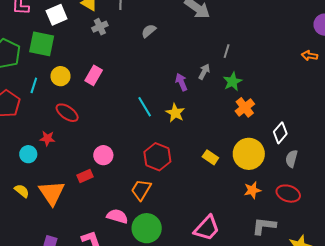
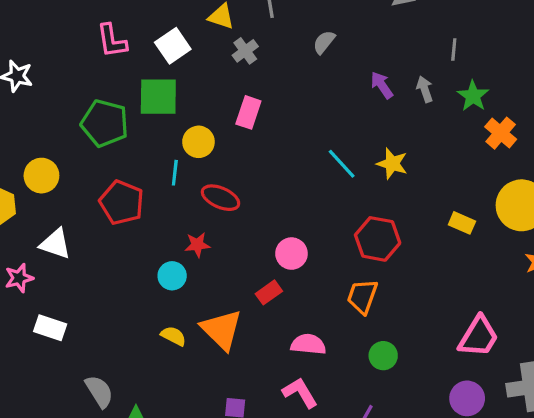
gray arrow: (204, 72) -> (425, 89), turned -35
pink rectangle: (94, 75) -> (248, 112), moved
purple arrow: (181, 82) -> (382, 85), moved
cyan line: (34, 85) -> (175, 173), moved
pink semicircle: (117, 216) -> (308, 344), moved
green circle: (147, 228) -> (383, 356), size x0.6

